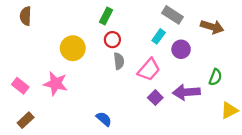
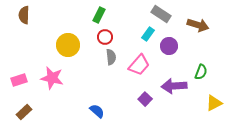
pink rectangle: (20, 86) -> (19, 80), turned -56
purple square: (155, 98) -> (145, 99), moved

